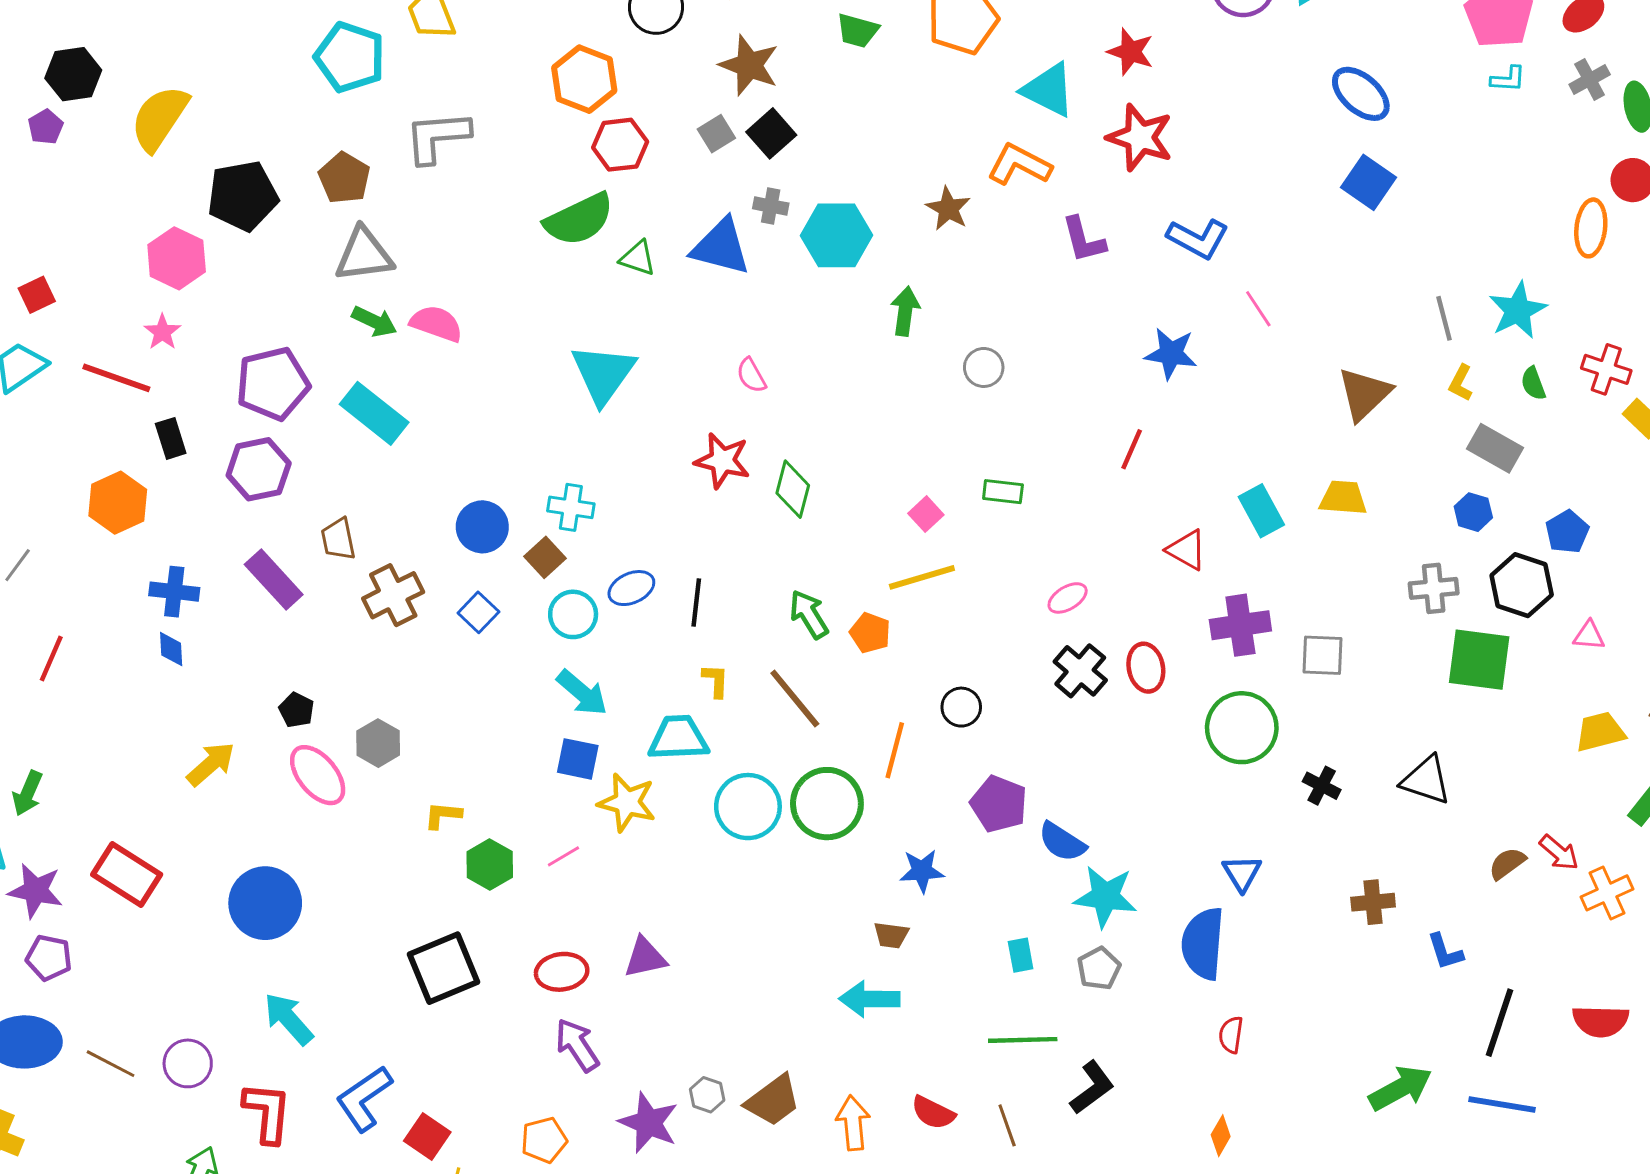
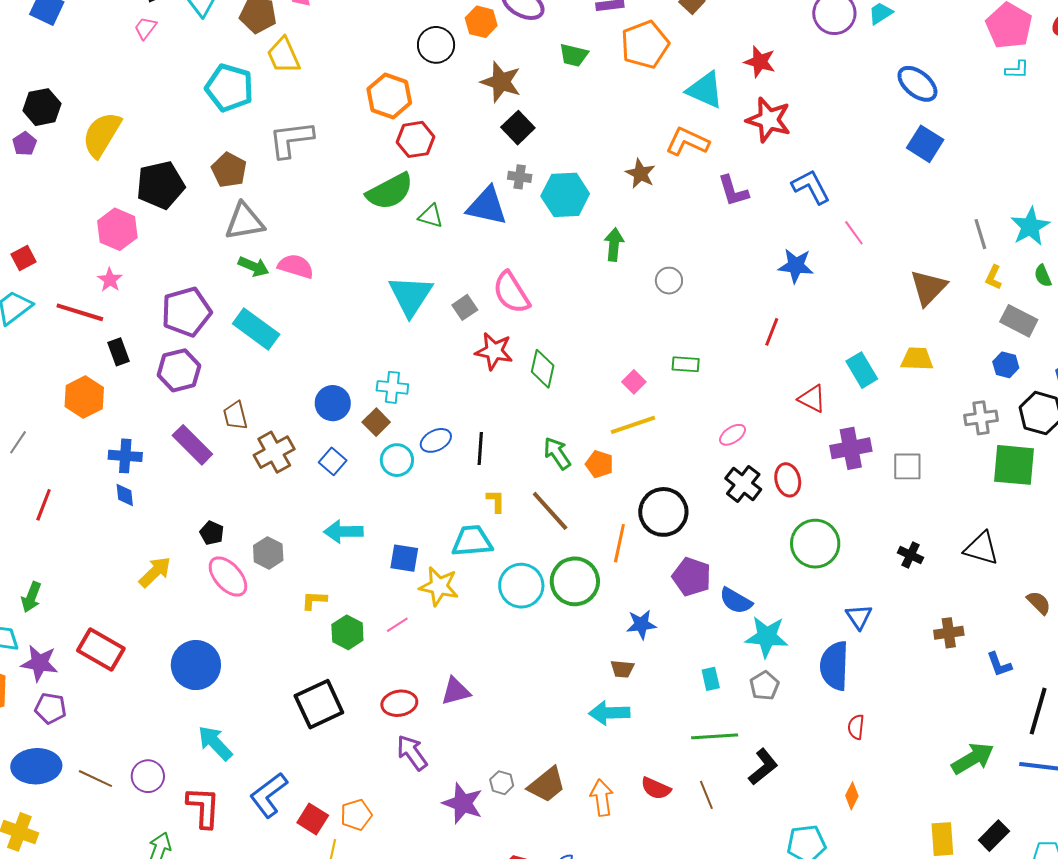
gray square: (716, 134) -> (465, 307), moved
blue L-shape: (1198, 239) -> (811, 187), turned -144
pink semicircle: (751, 375) -> (511, 293), size x1.8
cyan arrow: (582, 693) -> (343, 532), moved, turned 141
black circle: (961, 707) -> (663, 512), size x1.8
green circle: (1242, 728) -> (815, 544), moved
brown semicircle: (1507, 863) -> (1039, 603), turned 84
orange pentagon: (544, 1140) -> (356, 815), moved

